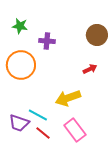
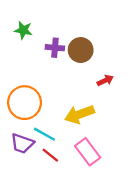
brown circle: (97, 35) -> (81, 50), moved
orange circle: (21, 65) -> (25, 103), moved

